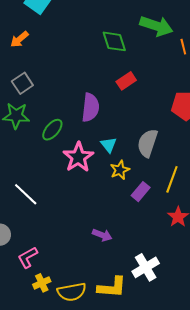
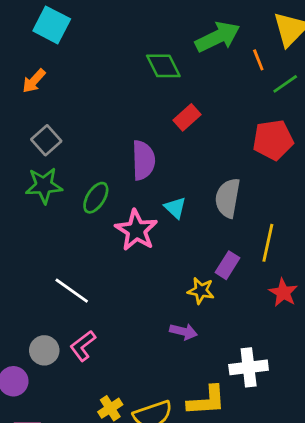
green arrow: (156, 26) -> (218, 37), turned -36
yellow star: (120, 170) -> (201, 291), moved, turned -30
pink L-shape: (28, 257) -> (83, 346), moved
white cross: (146, 267) -> (249, 367), turned 32

